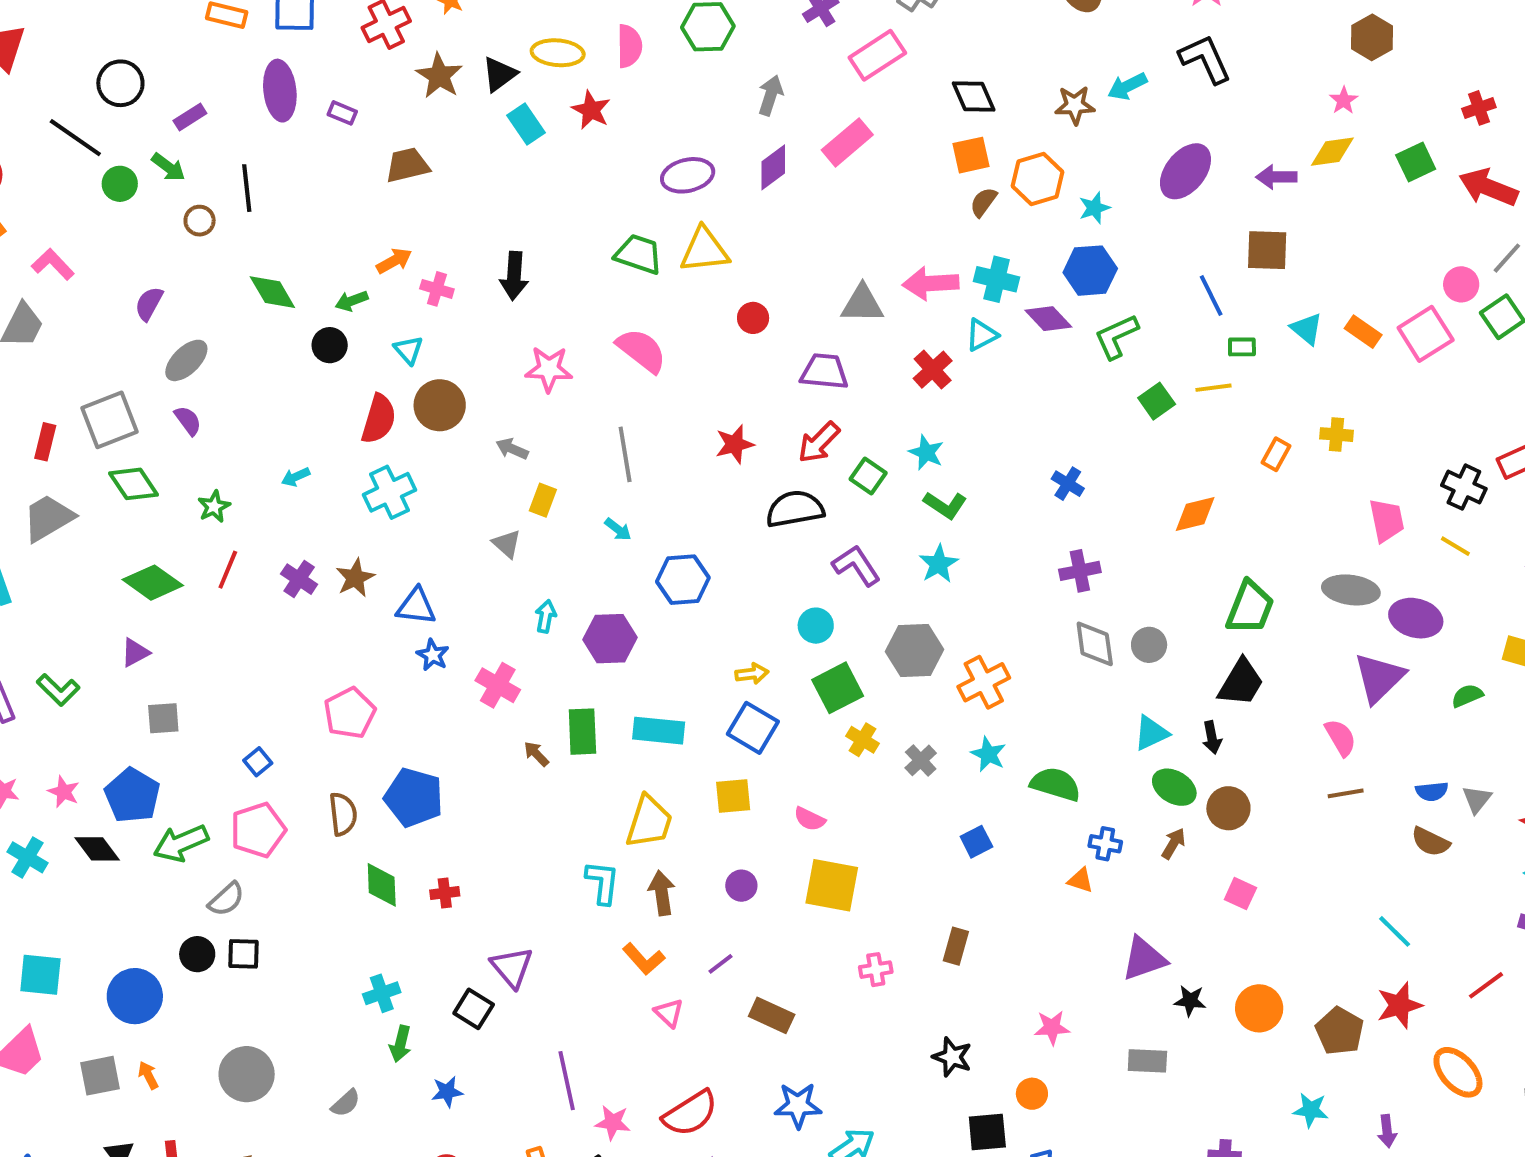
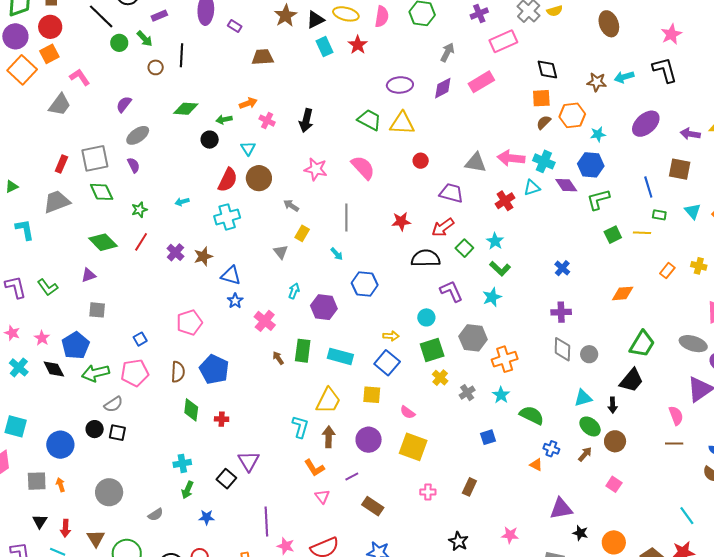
green diamond: (272, 292) -> (186, 109), turned -65
purple circle: (741, 886) -> (369, 440), size x1.6

